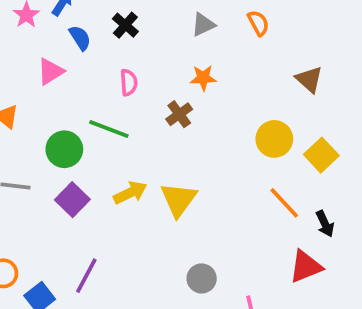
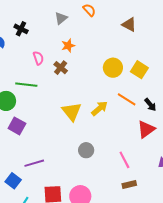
brown triangle: (309, 79) -> (129, 25), moved
pink semicircle: (129, 82) -> (38, 58), moved
yellow arrow: (130, 193) -> (99, 108), moved
purple line: (86, 276) -> (34, 163), turned 60
gray circle: (202, 278) -> (86, 150), moved

